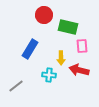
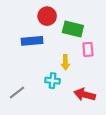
blue rectangle: (30, 49) -> (32, 41), moved, turned 54
red arrow: (79, 70) -> (85, 95), moved

